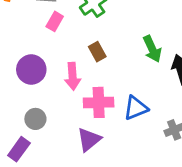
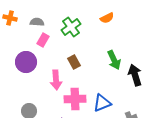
purple circle: (31, 70) -> (26, 62), moved

